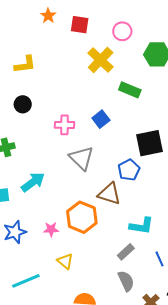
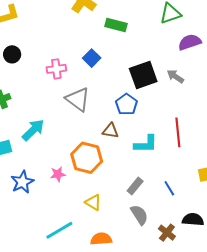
brown triangle: (109, 194) -> (111, 131), size x0.7
cyan L-shape: (141, 226) -> (146, 144), moved
yellow triangle: (65, 261) -> (93, 202), moved
cyan line: (26, 281) -> (59, 230), moved

